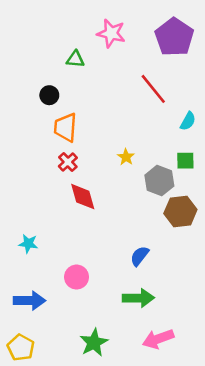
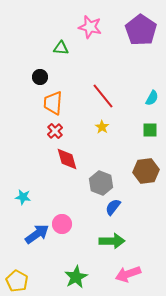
red line: (153, 89) -> (103, 96), moved
gray hexagon: (159, 181) -> (101, 183), moved
blue arrow: (30, 301) -> (37, 234), moved, turned -35

